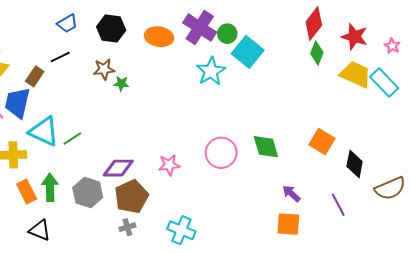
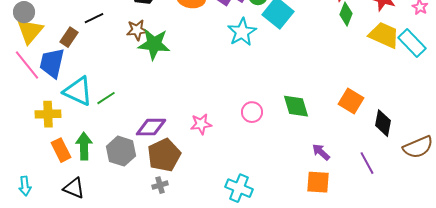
green star: (121, 84) -> (154, 44), size x2.0
pink circle: (221, 153) -> (252, 112), size x0.7
cyan cross: (181, 230) -> (239, 188), moved

